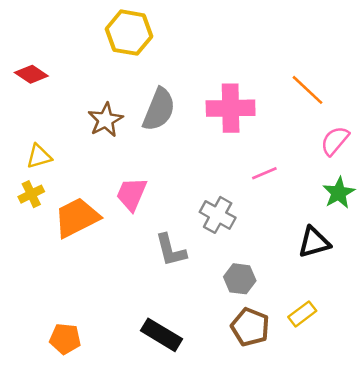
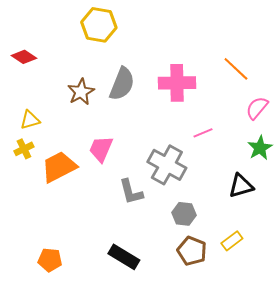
gray cross: (218, 215) -> (167, 165), size x1.4

